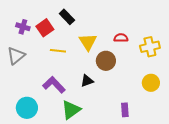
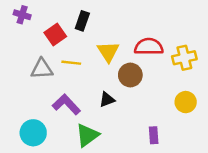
black rectangle: (67, 17) -> (82, 21), turned 63
purple cross: (23, 27) -> (22, 15), moved
red semicircle: (121, 38) -> (149, 47), size x1.6
gray triangle: (16, 56) -> (42, 69), moved, turned 36

